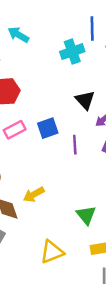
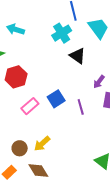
black triangle: (85, 100) -> (78, 56), moved
yellow arrow: (34, 195) -> (42, 144), moved

